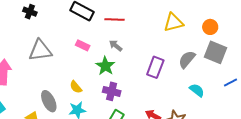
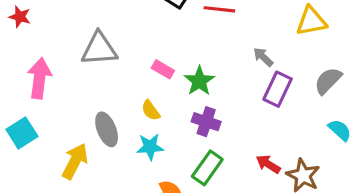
pink rectangle: (83, 45) -> (163, 69), moved
gray arrow: (116, 46) -> (263, 57), moved

